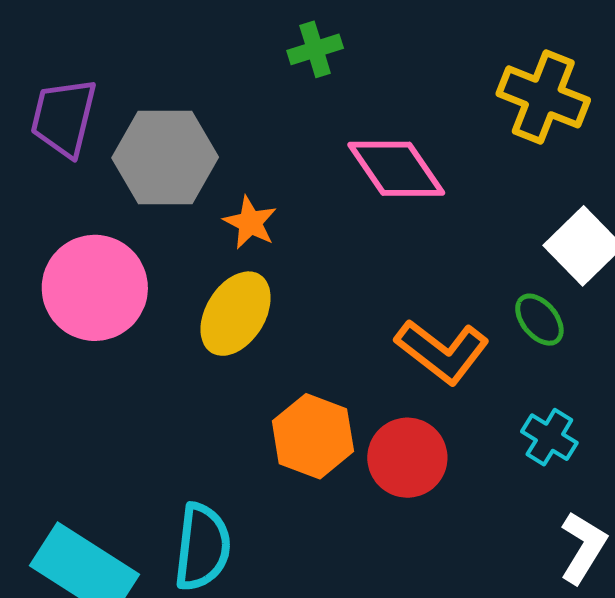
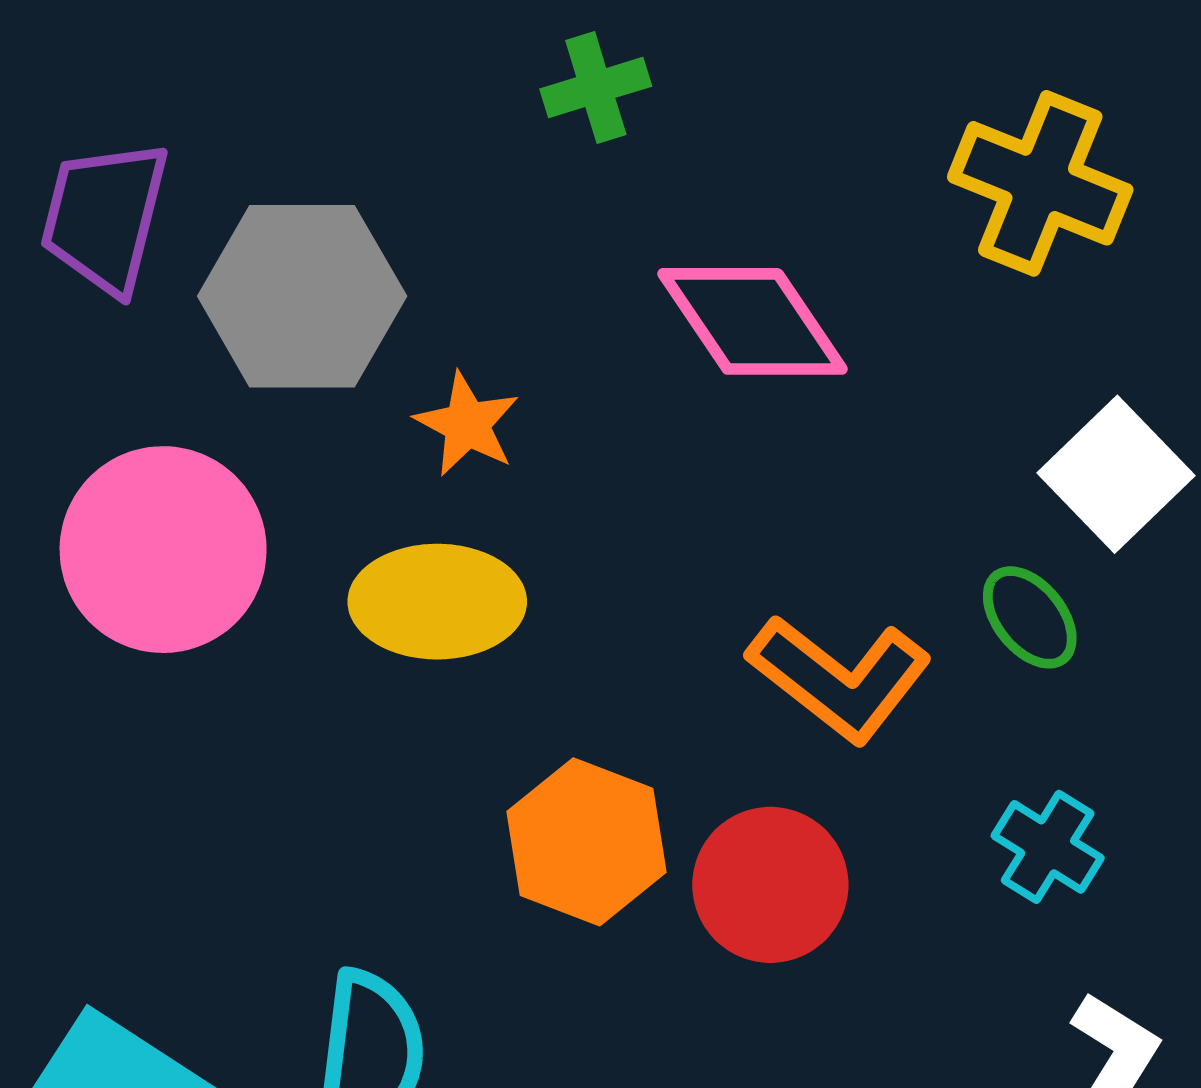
yellow ellipse: (236, 314) -> (437, 602), turned 58

